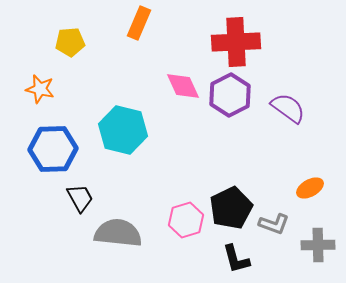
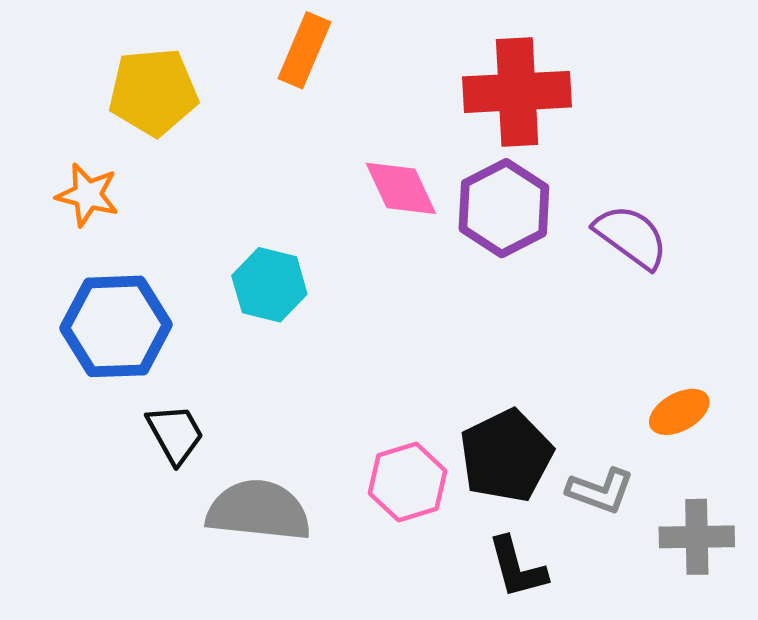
yellow pentagon: (70, 42) -> (153, 92), size x1.4
cyan hexagon: (123, 130) -> (269, 285), size x0.7

